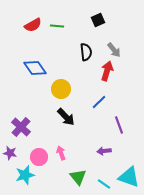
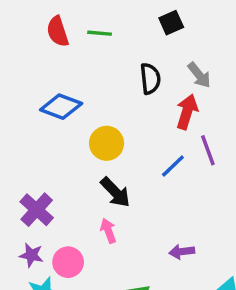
red semicircle: (33, 25) -> (58, 31), turned 102
blue diamond: (35, 68) -> (61, 107), turned -35
purple line: (119, 125) -> (208, 150), moved
purple star: (10, 153) -> (31, 255), moved
pink arrow: (61, 153) -> (108, 231), moved

